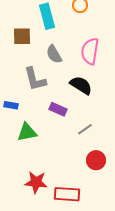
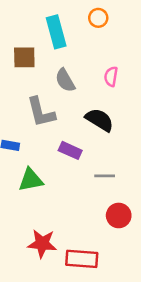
pink semicircle: (90, 51) -> (111, 77), size x0.6
gray line: (85, 129) -> (105, 176), turned 35

